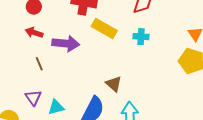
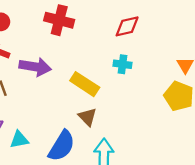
yellow rectangle: (104, 29) -> (85, 84), moved

